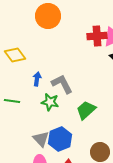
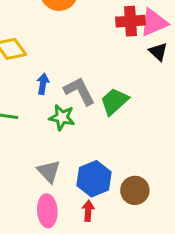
green trapezoid: (86, 110) -> (114, 101), moved
blue hexagon: (60, 139) -> (94, 179), moved

